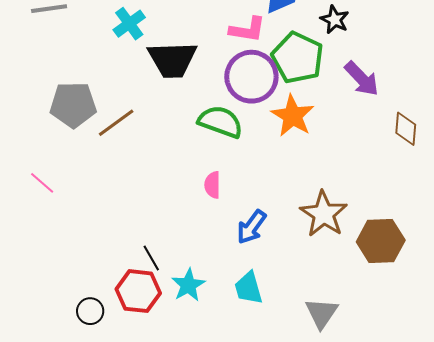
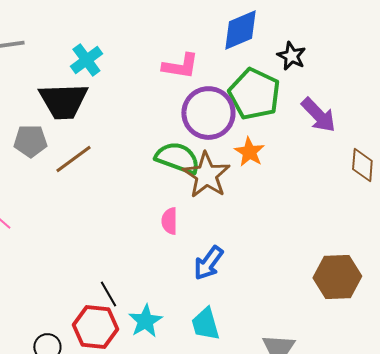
pink L-shape: (247, 30) -> (180, 66), moved
black trapezoid: (172, 60) -> (63, 101), moved
gray pentagon: (73, 105) -> (30, 141), size x0.7
orange star: (293, 116) -> (249, 152), size x0.7
brown star: (324, 214) -> (206, 175), moved

